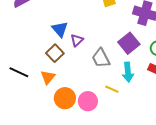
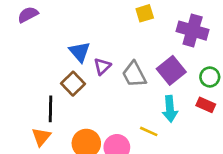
gray trapezoid: (101, 58) -> (134, 74), moved
black line: (19, 72) -> (50, 109), moved, turned 66
orange triangle: (48, 77) -> (41, 137), moved

